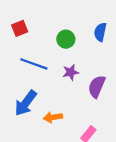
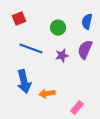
purple semicircle: (97, 87) -> (85, 50), moved
blue arrow: (26, 103) -> (24, 82), turned -50

